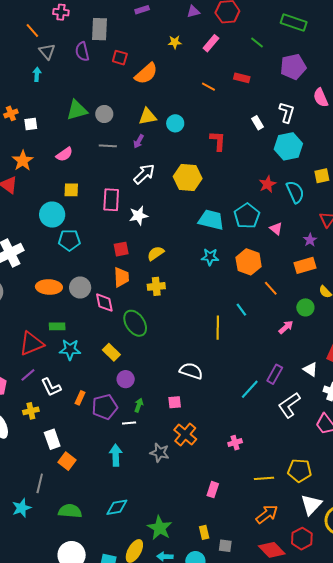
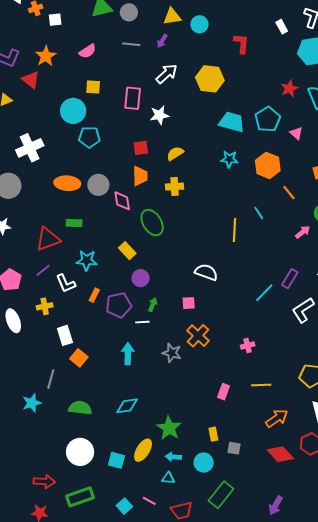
cyan star: (70, 350) -> (87, 260), moved
yellow line: (264, 478) -> (261, 385), moved

